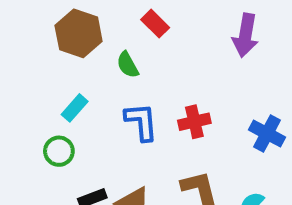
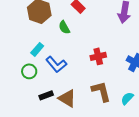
blue L-shape: (141, 122) -> (56, 64), moved, turned 145

